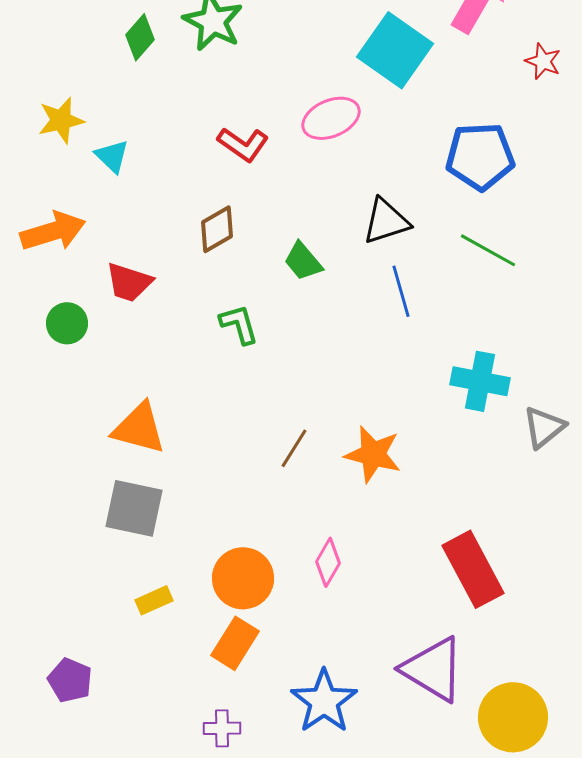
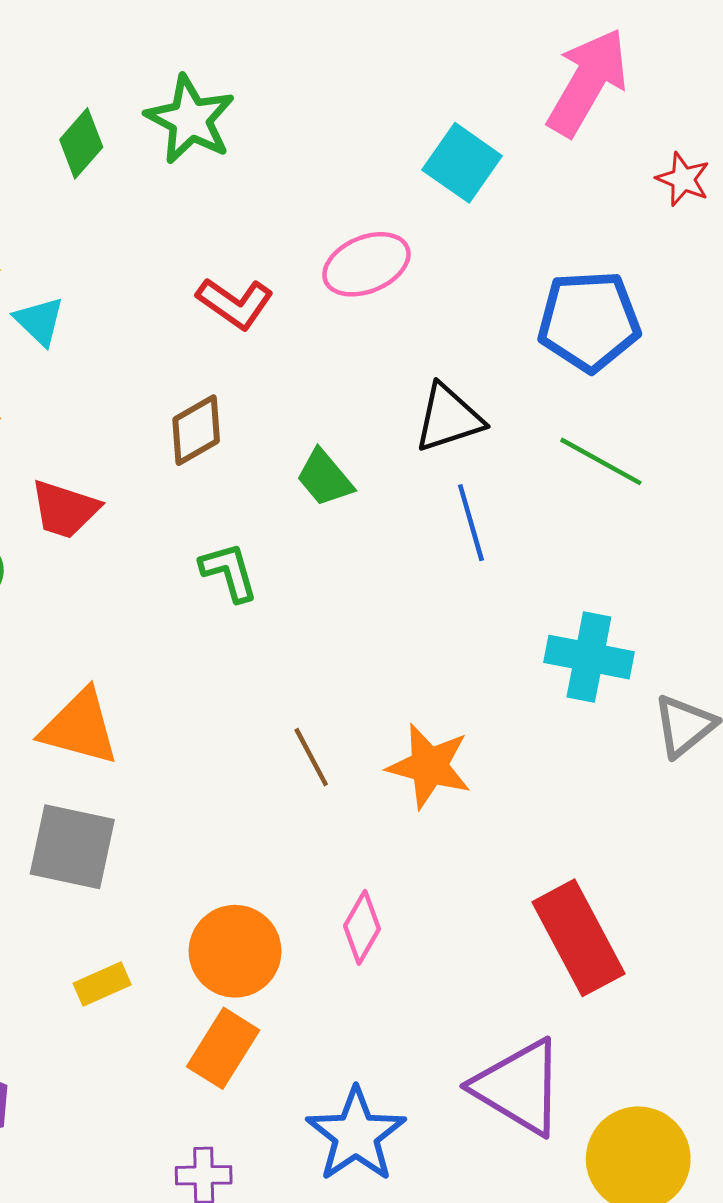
cyan square: (395, 50) -> (462, 163), size x0.7
brown line: (294, 448) -> (311, 757), turned -60

